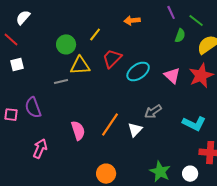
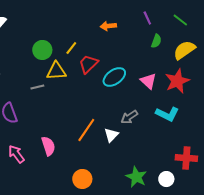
green line: (196, 20) -> (180, 20), moved
yellow line: (95, 34) -> (71, 48), moved
cyan L-shape: (194, 124) -> (167, 114), moved
pink semicircle: (78, 131) -> (48, 146), moved
pink arrow: (40, 149) -> (16, 154), turned -60

